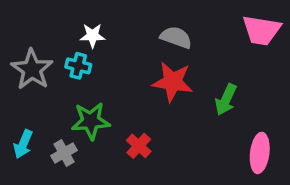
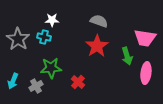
pink trapezoid: (261, 30) -> (145, 38), moved
red star: (173, 82) -> (97, 46), turned 30
green arrow: (226, 100) -> (127, 56), turned -42
pink ellipse: (260, 153) -> (146, 73), moved

